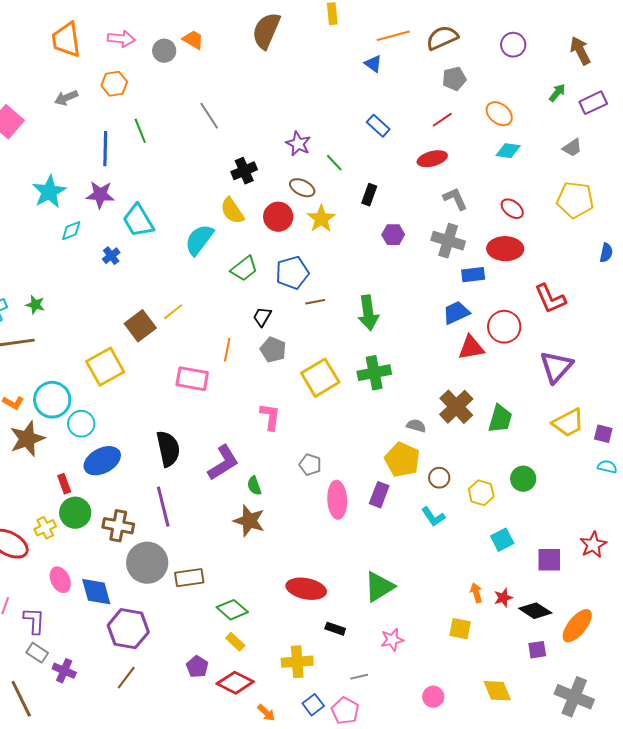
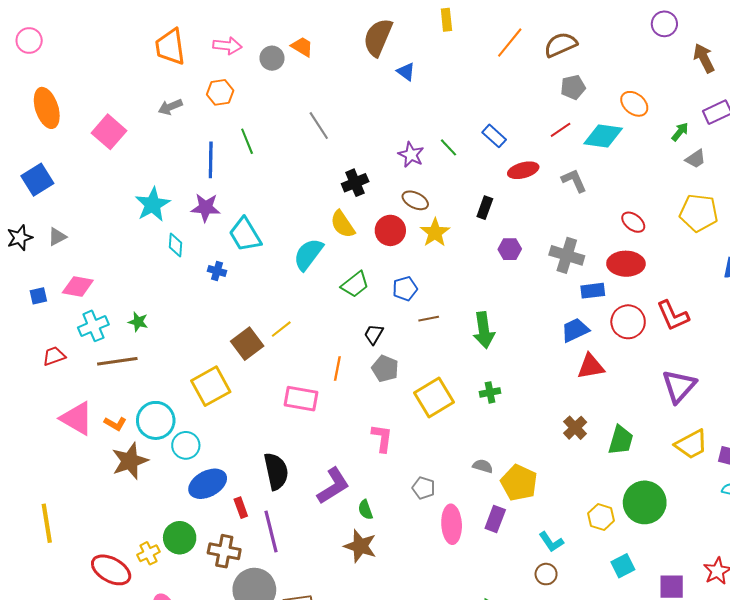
orange line: (393, 36) -> (510, 43), turned -36
purple circle: (513, 45) -> (664, 24), moved
blue triangle: (373, 64) -> (406, 72), moved
green arrow: (557, 93) -> (680, 132), moved
orange ellipse: (499, 114) -> (634, 104), moved
cyan diamond: (508, 151) -> (603, 136), moved, size x1.5
red ellipse: (432, 159) -> (523, 170), moved
green line: (334, 163) -> (448, 147), moved
gray L-shape: (455, 199) -> (574, 181), moved
cyan diamond: (71, 231) -> (175, 245), turned -65
blue cross: (111, 256) -> (217, 271), turned -36
blue pentagon: (292, 273) -> (405, 289), size x0.7
red circle: (504, 327) -> (628, 322), moved
green cross: (374, 373) -> (490, 392), size x0.6
brown cross: (456, 407) -> (575, 428), size x0.7
gray semicircle: (416, 426) -> (483, 466), moved
brown circle: (439, 478) -> (546, 574), moved
green circle: (523, 479) -> (645, 502), size x1.6
red rectangle: (64, 484) -> (241, 508), moved

